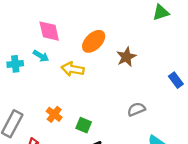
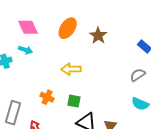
yellow arrow: (73, 69) -> (71, 69), moved
gray semicircle: (136, 109) -> (138, 75), moved

